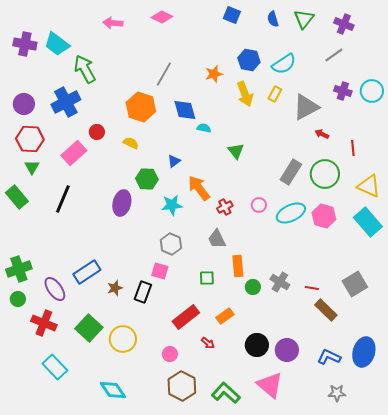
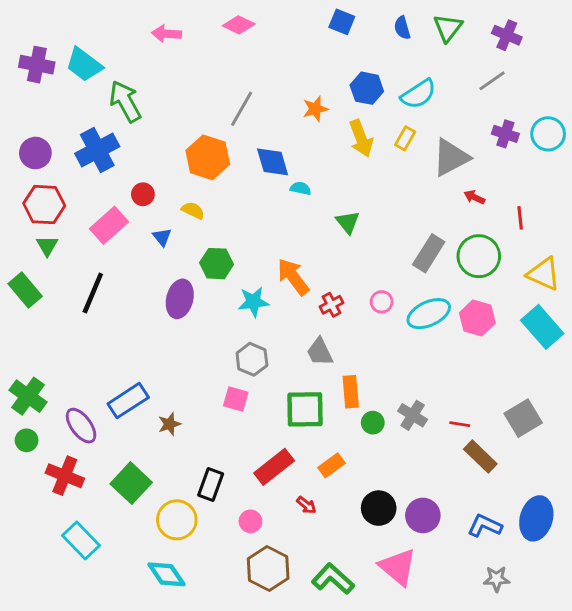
blue triangle: (174, 161) -> (162, 237), moved, turned -32
green cross: (19, 269) -> (28, 396), turned -35
green square: (207, 278) -> (305, 409), size x1.8
black rectangle: (143, 292) -> (211, 485), moved
yellow circle: (123, 339) -> (177, 520), moved

